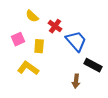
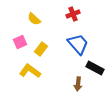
red cross: (55, 26) -> (73, 14), moved, turned 32
yellow rectangle: (39, 46) -> (41, 49), turned 32

